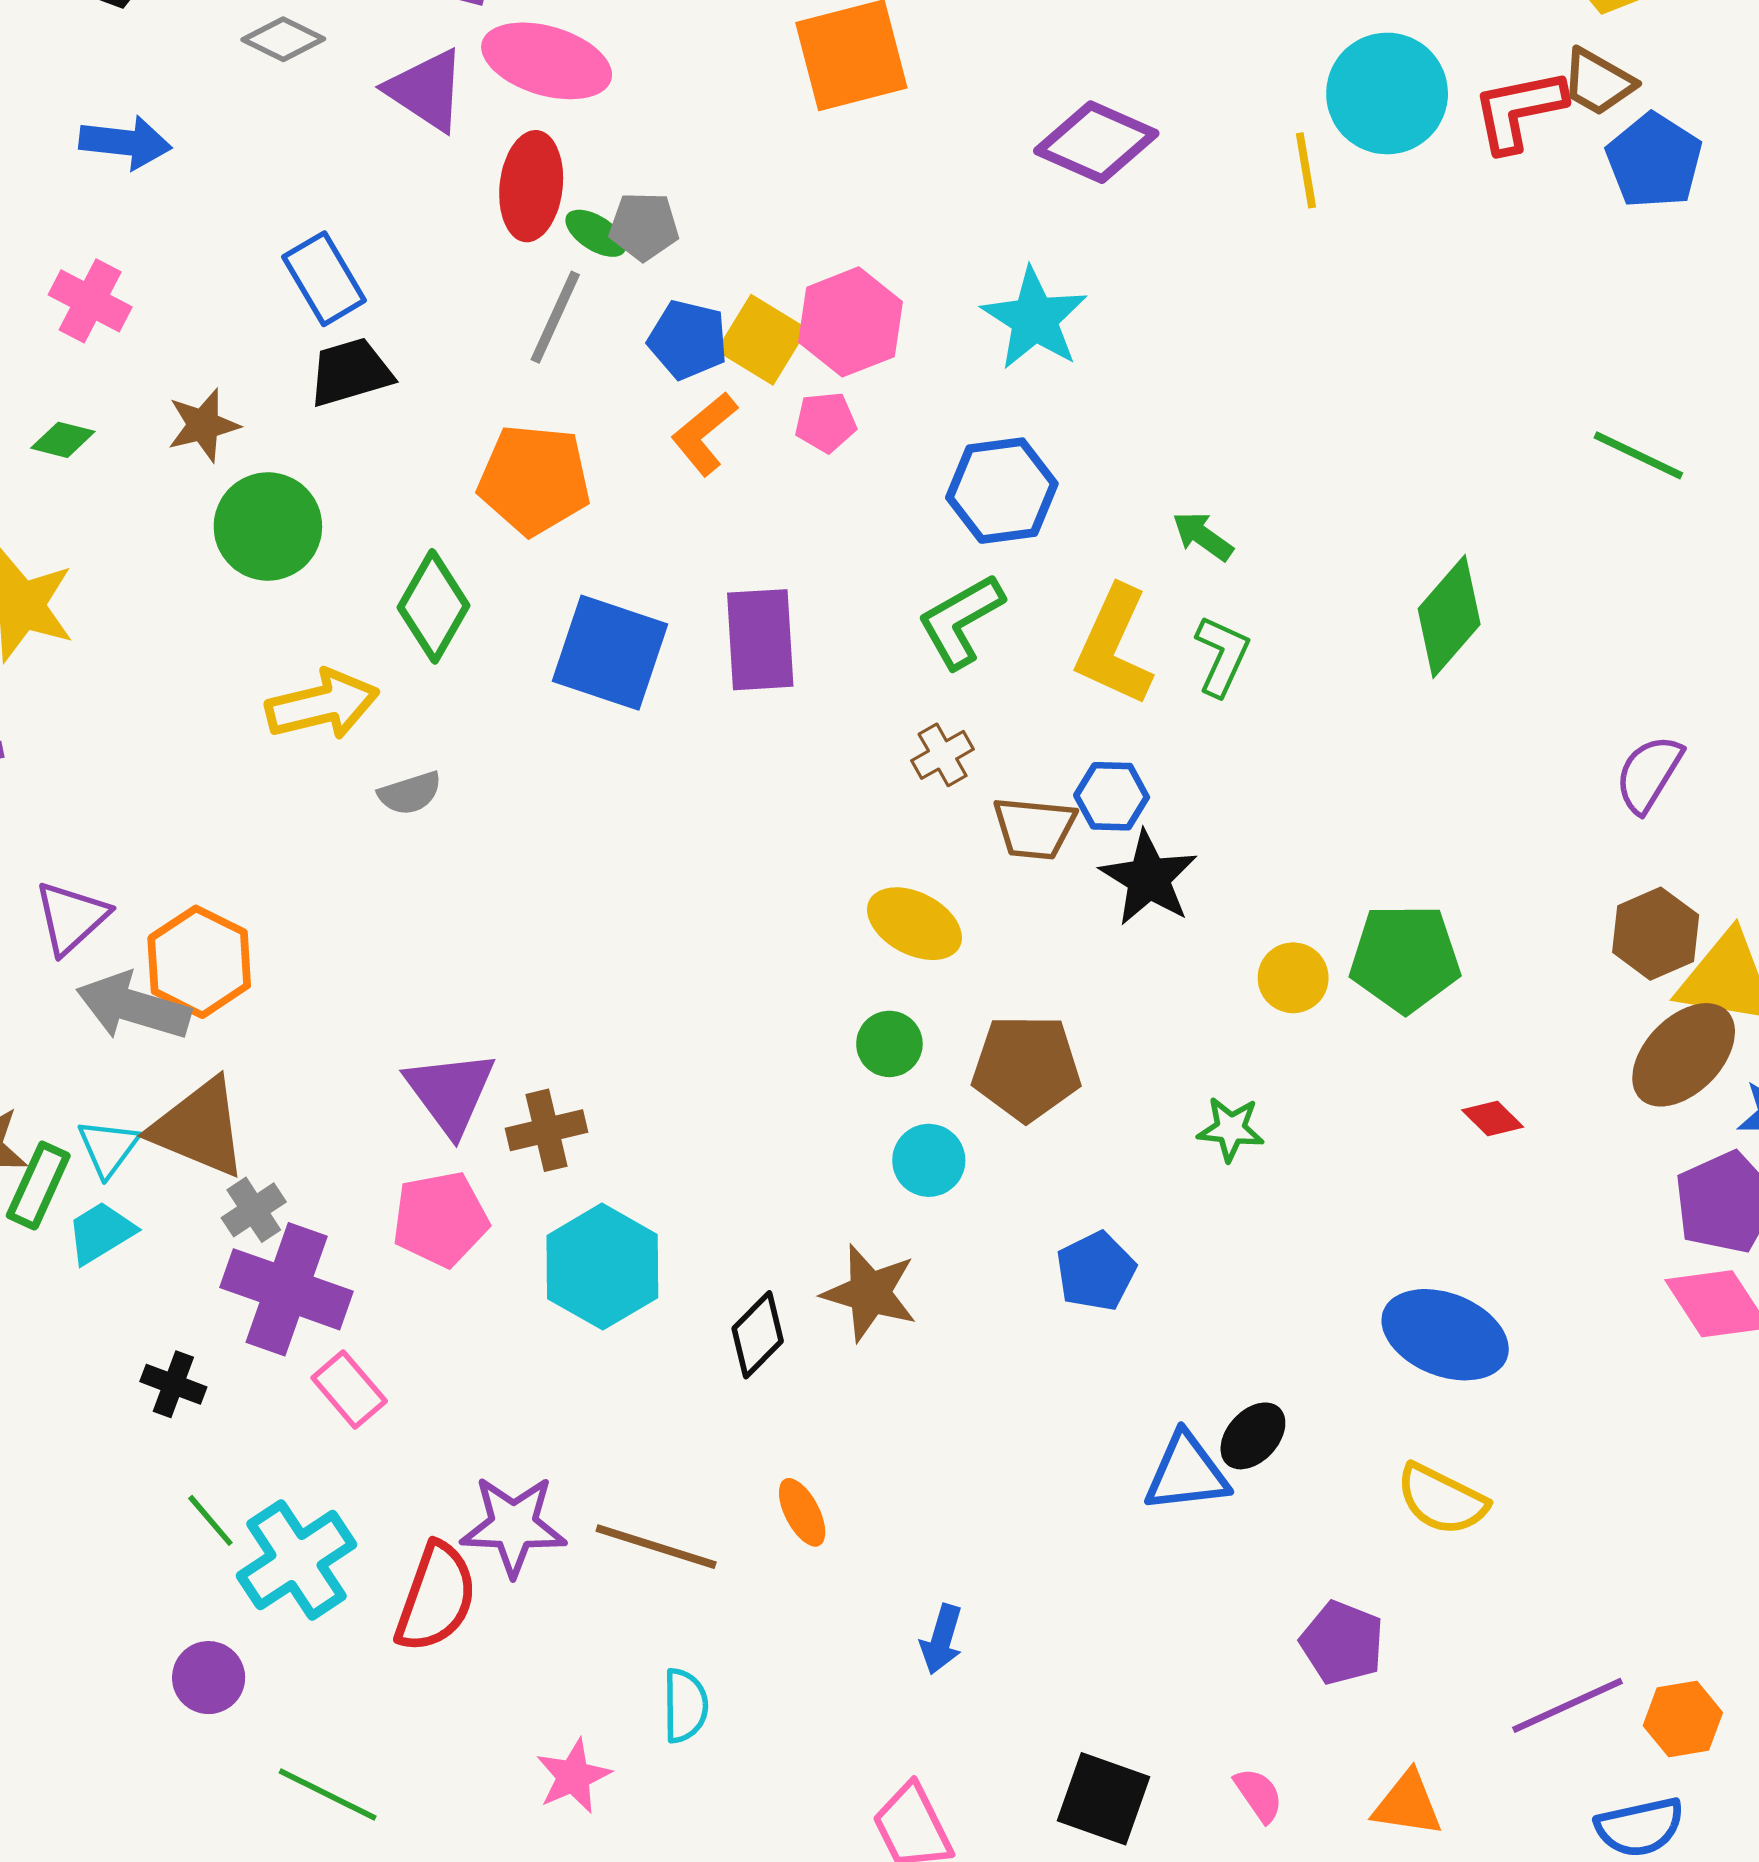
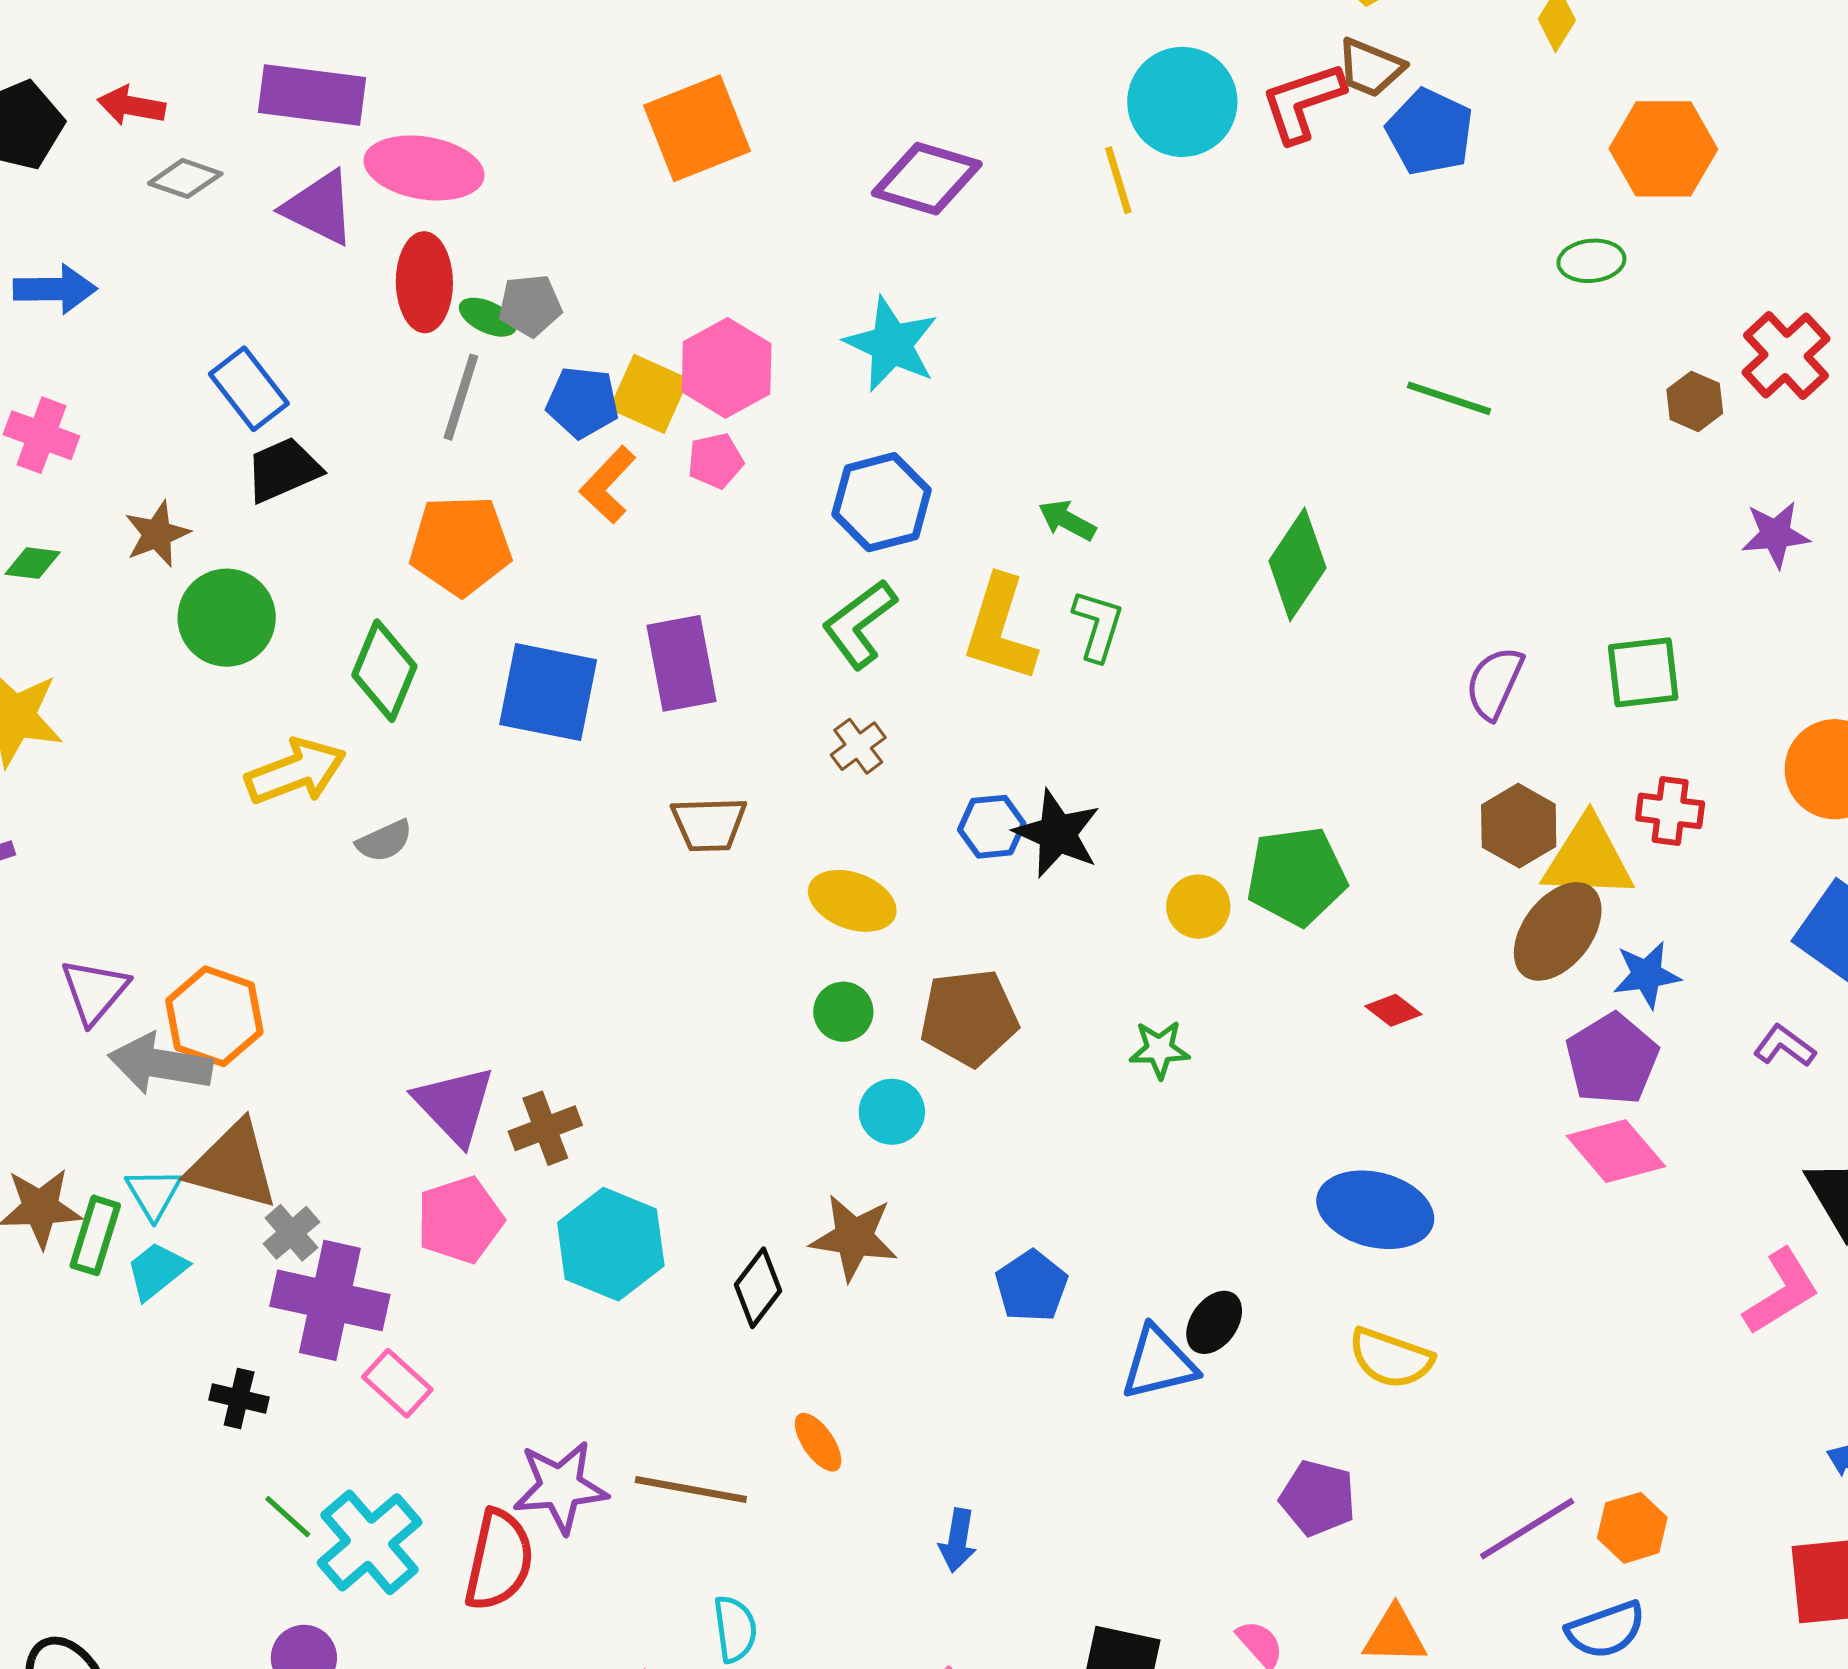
blue hexagon: (1112, 796) -> (992, 827), moved
brown trapezoid: (1034, 828) -> (709, 824), moved
blue pentagon: (1096, 1271) -> (1031, 1286), moved

